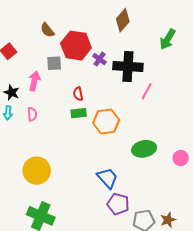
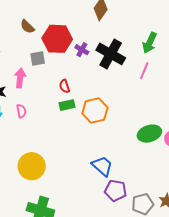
green arrow: (168, 39) -> (150, 43), moved
black cross: (128, 66) -> (111, 54), turned 32
pink line: (147, 91) -> (144, 71), moved
green ellipse: (144, 149) -> (149, 134), moved

